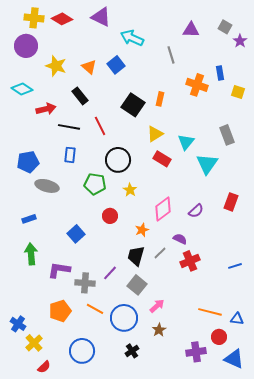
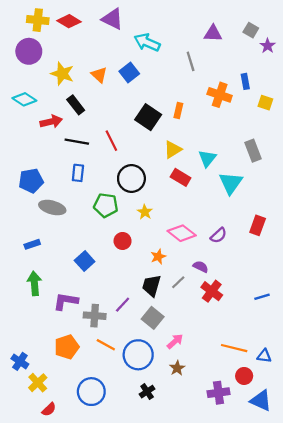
black rectangle: (80, 96) -> (76, 105), moved
pink diamond: (163, 209) -> (182, 233), turned 75
red cross: (190, 261) -> (212, 291), turned -30

